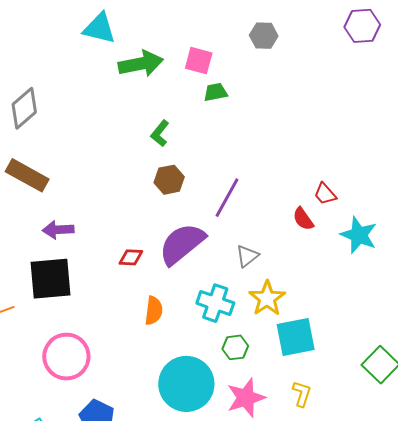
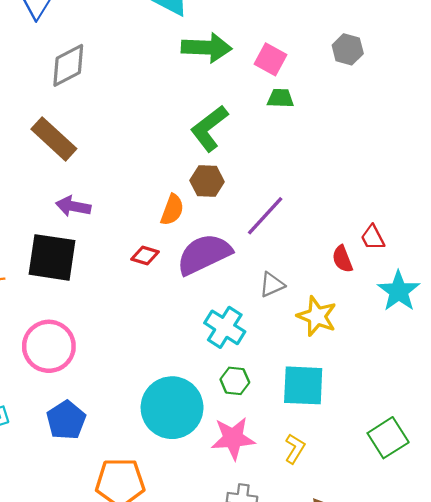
green L-shape: (160, 133) -> (209, 128), size x1.6
yellow star: (267, 298) -> (317, 316), moved, turned -30
orange semicircle: (154, 311) -> (172, 210), moved

